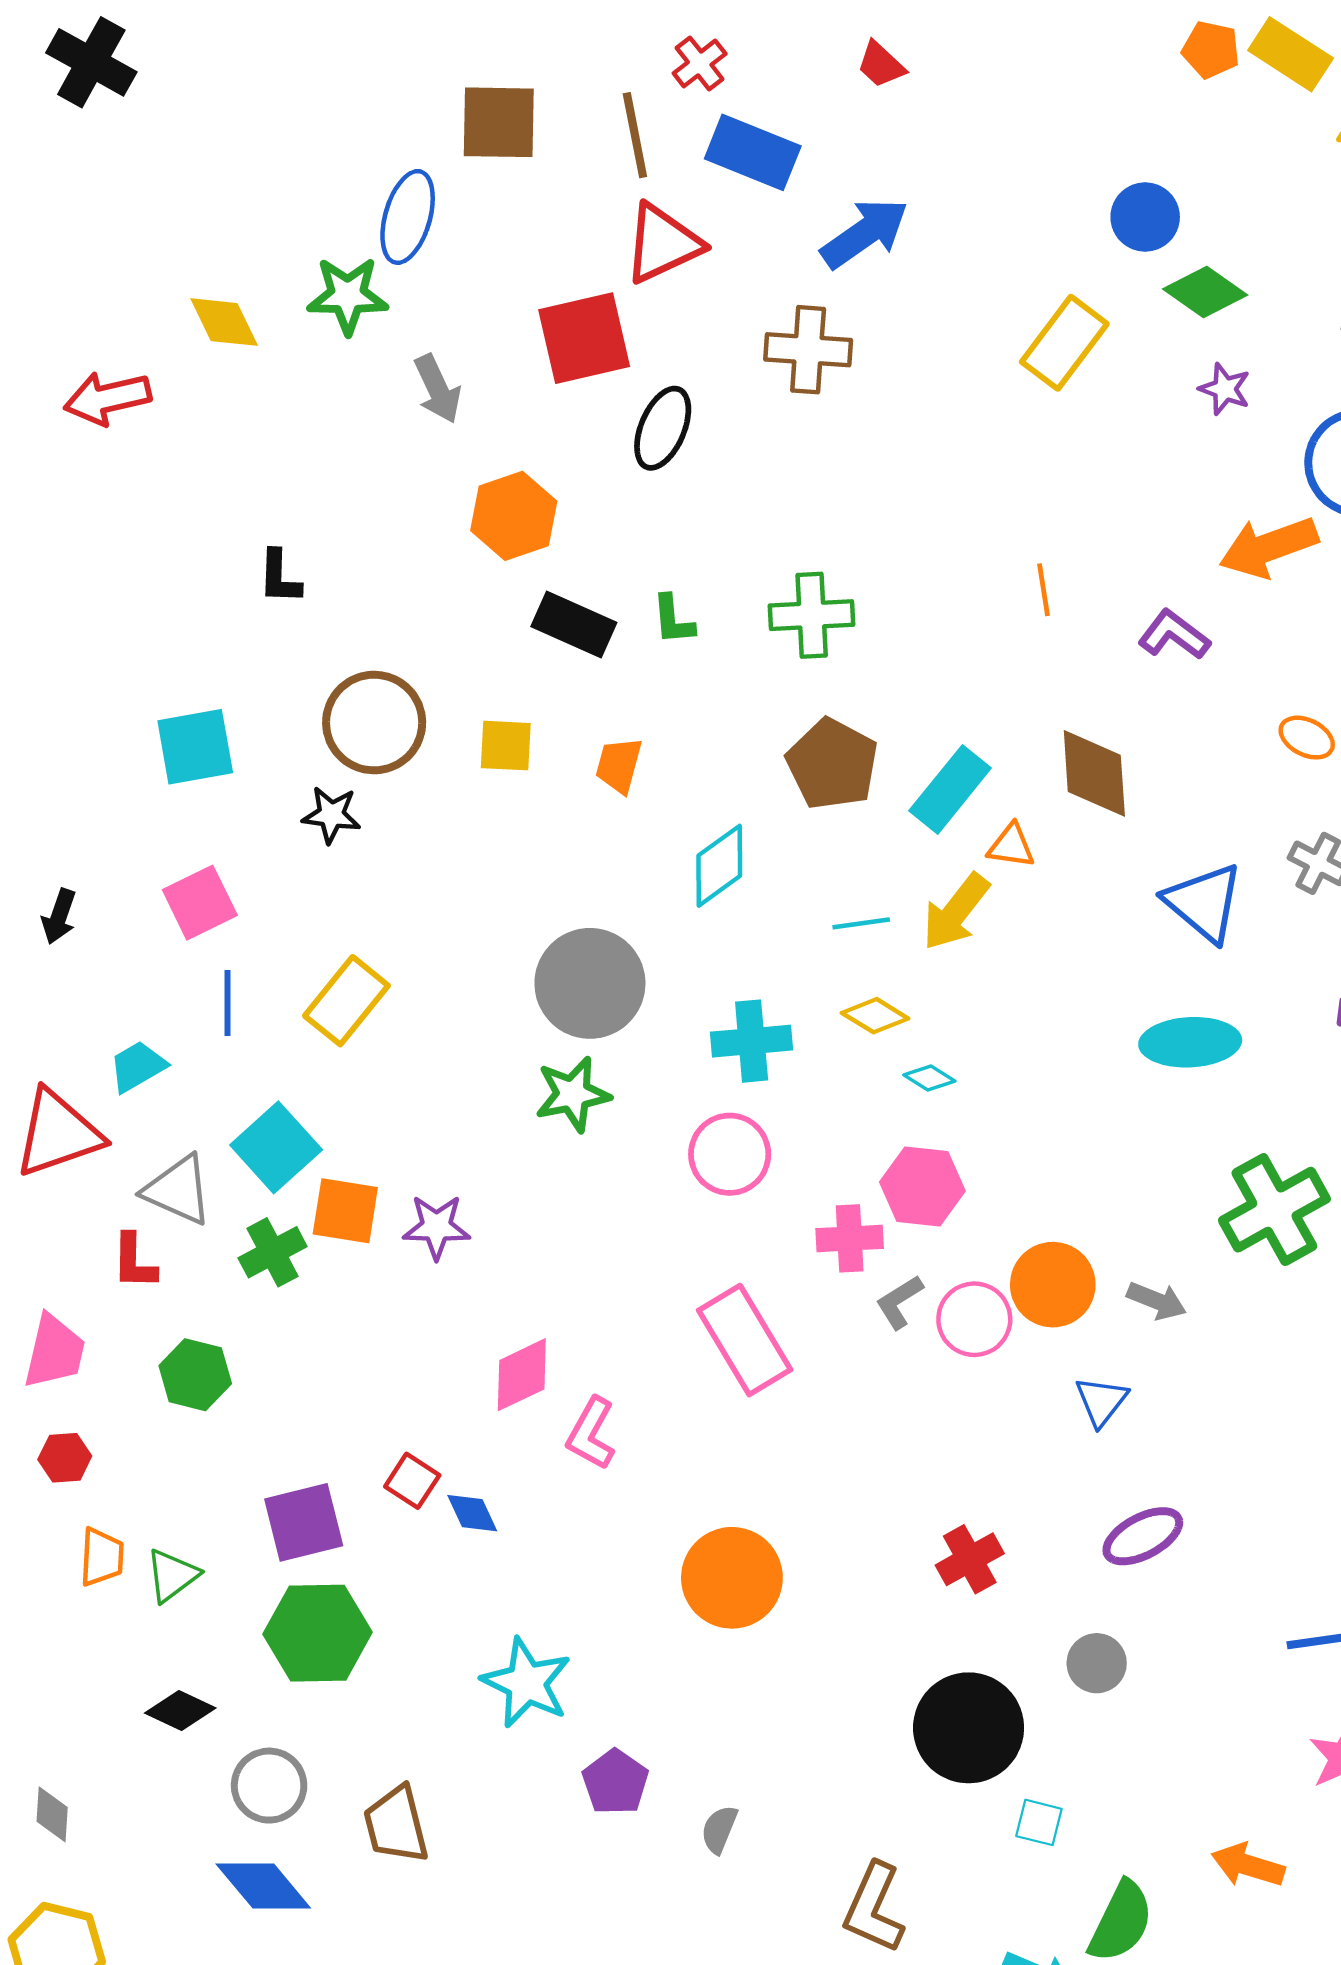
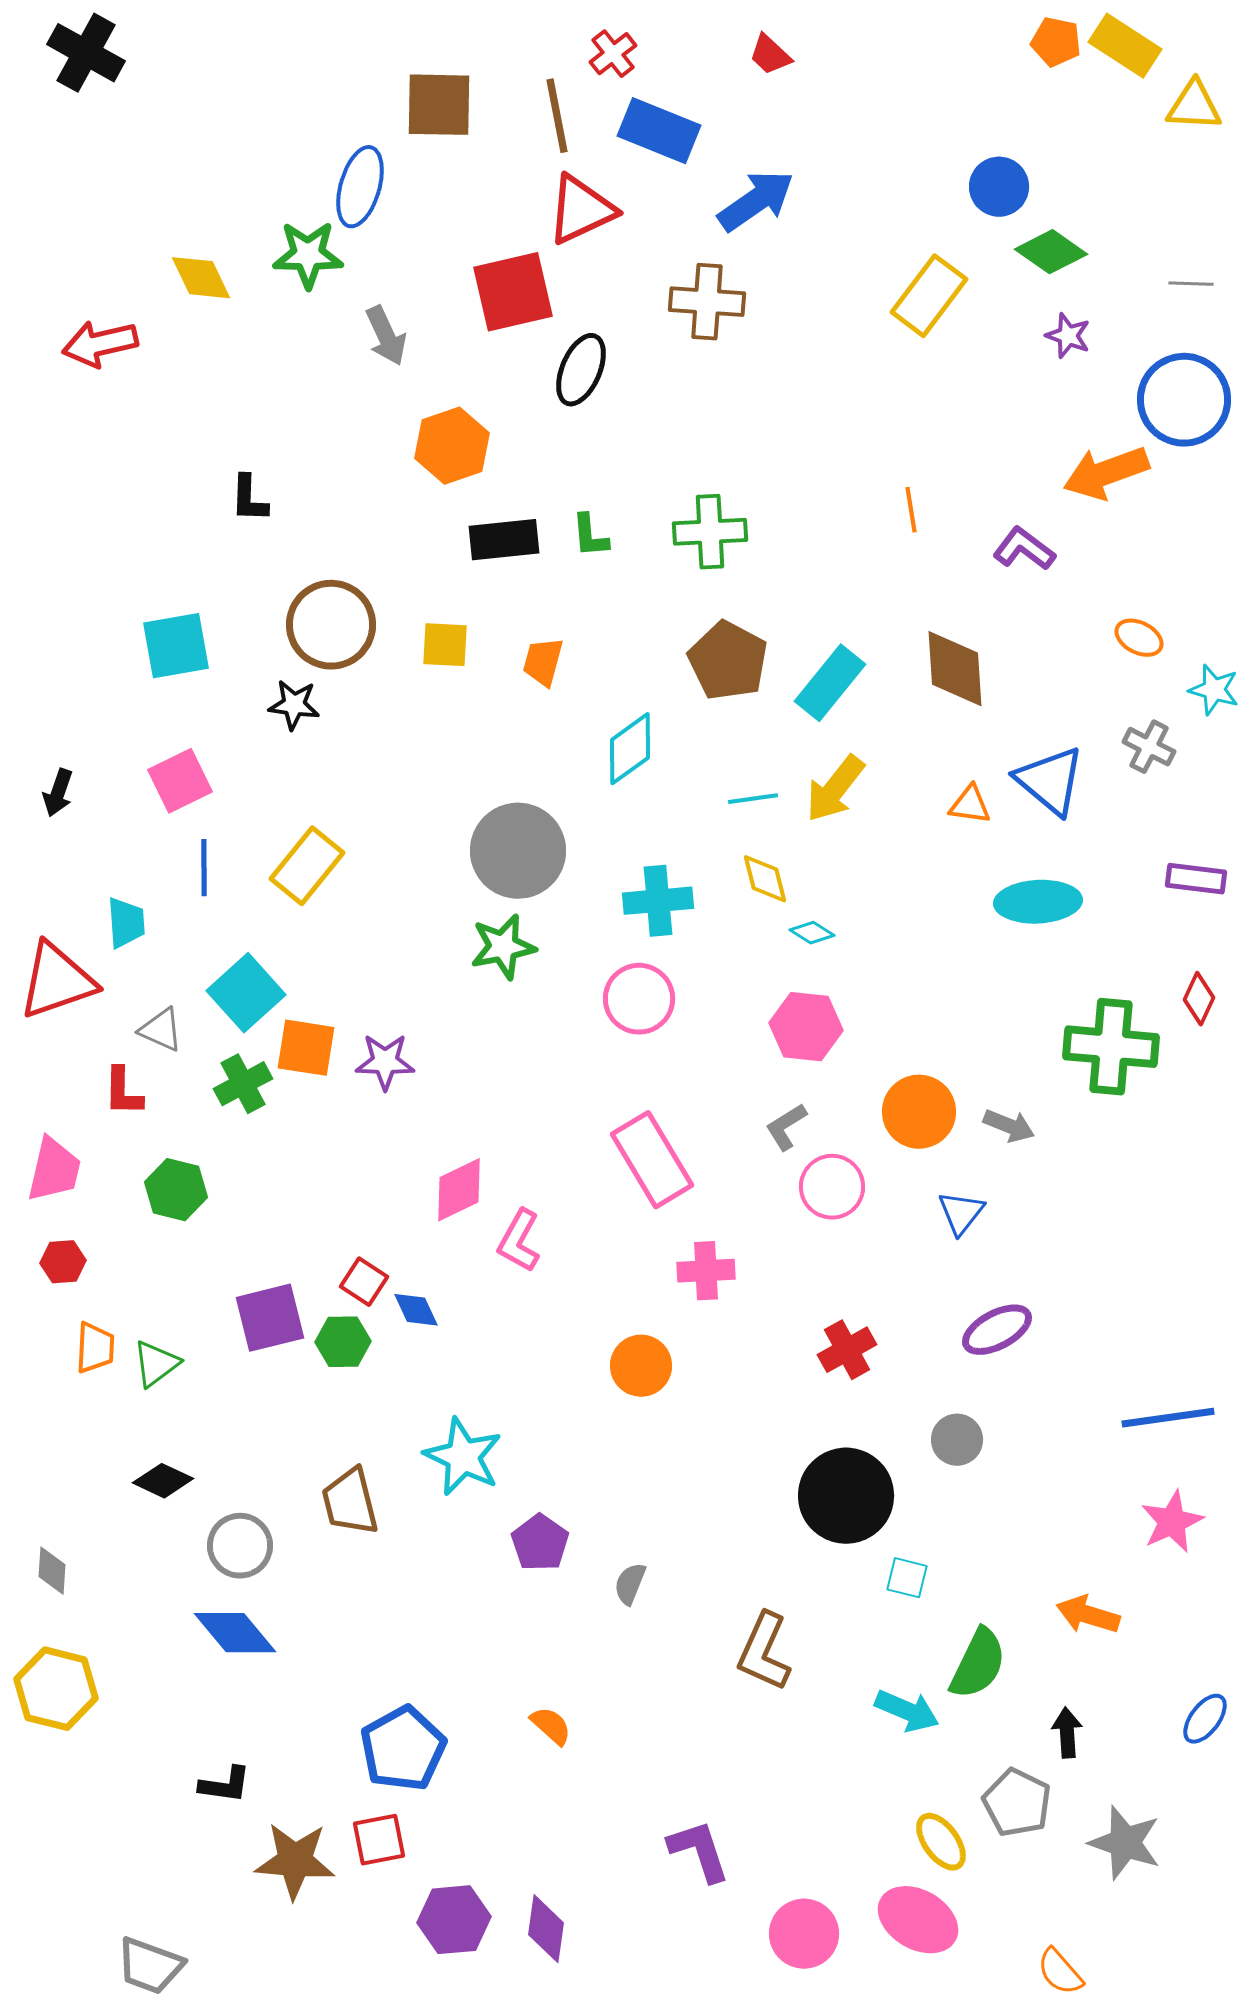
black rectangle: (574, 624) -> (504, 540), turned -30
orange triangle: (1011, 846) -> (970, 805), moved
yellow diamond: (875, 1016) -> (765, 879), turned 44
cyan trapezoid: (138, 1066) -> (126, 923), turned 116
gray triangle: (178, 1190) -> (161, 1030), size x0.7
green cross: (1274, 1210) -> (1111, 1047), turned 34
pink cross: (850, 1238) -> (706, 1271), moved
pink circle: (974, 1319) -> (832, 1187), moved
orange circle: (732, 1578) -> (641, 1366), size x0.7
green hexagon: (318, 1633) -> (343, 1342), moved, size x0.6
brown trapezoid: (396, 1825) -> (350, 1502), moved

